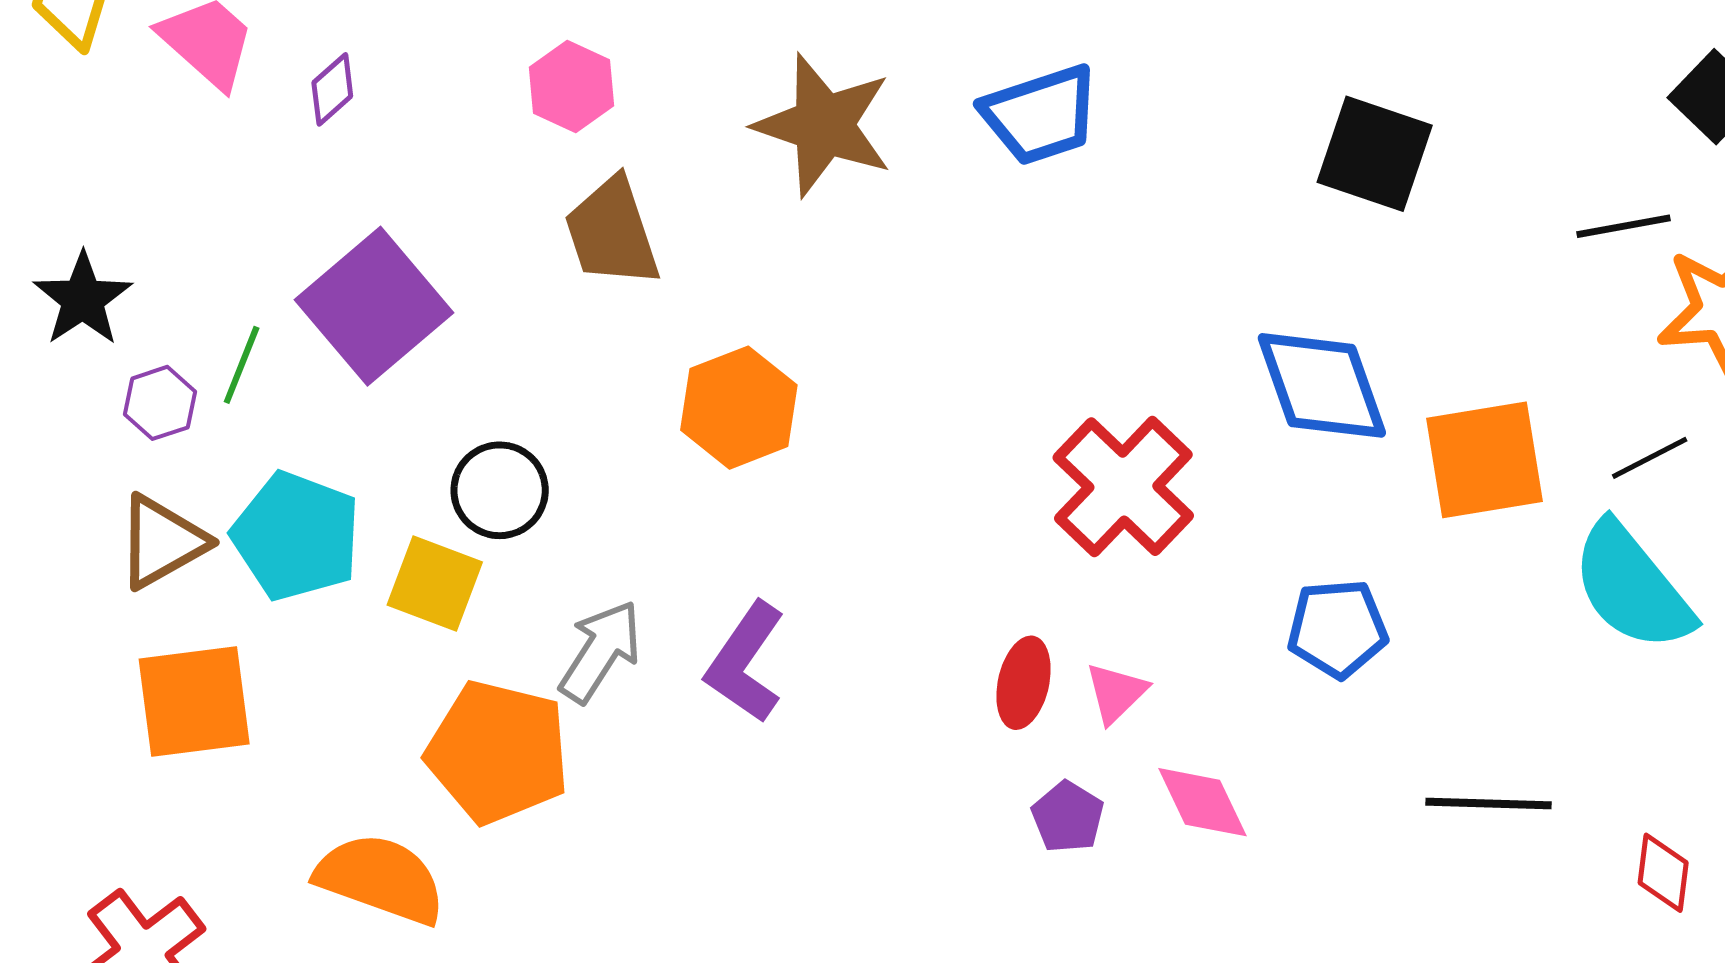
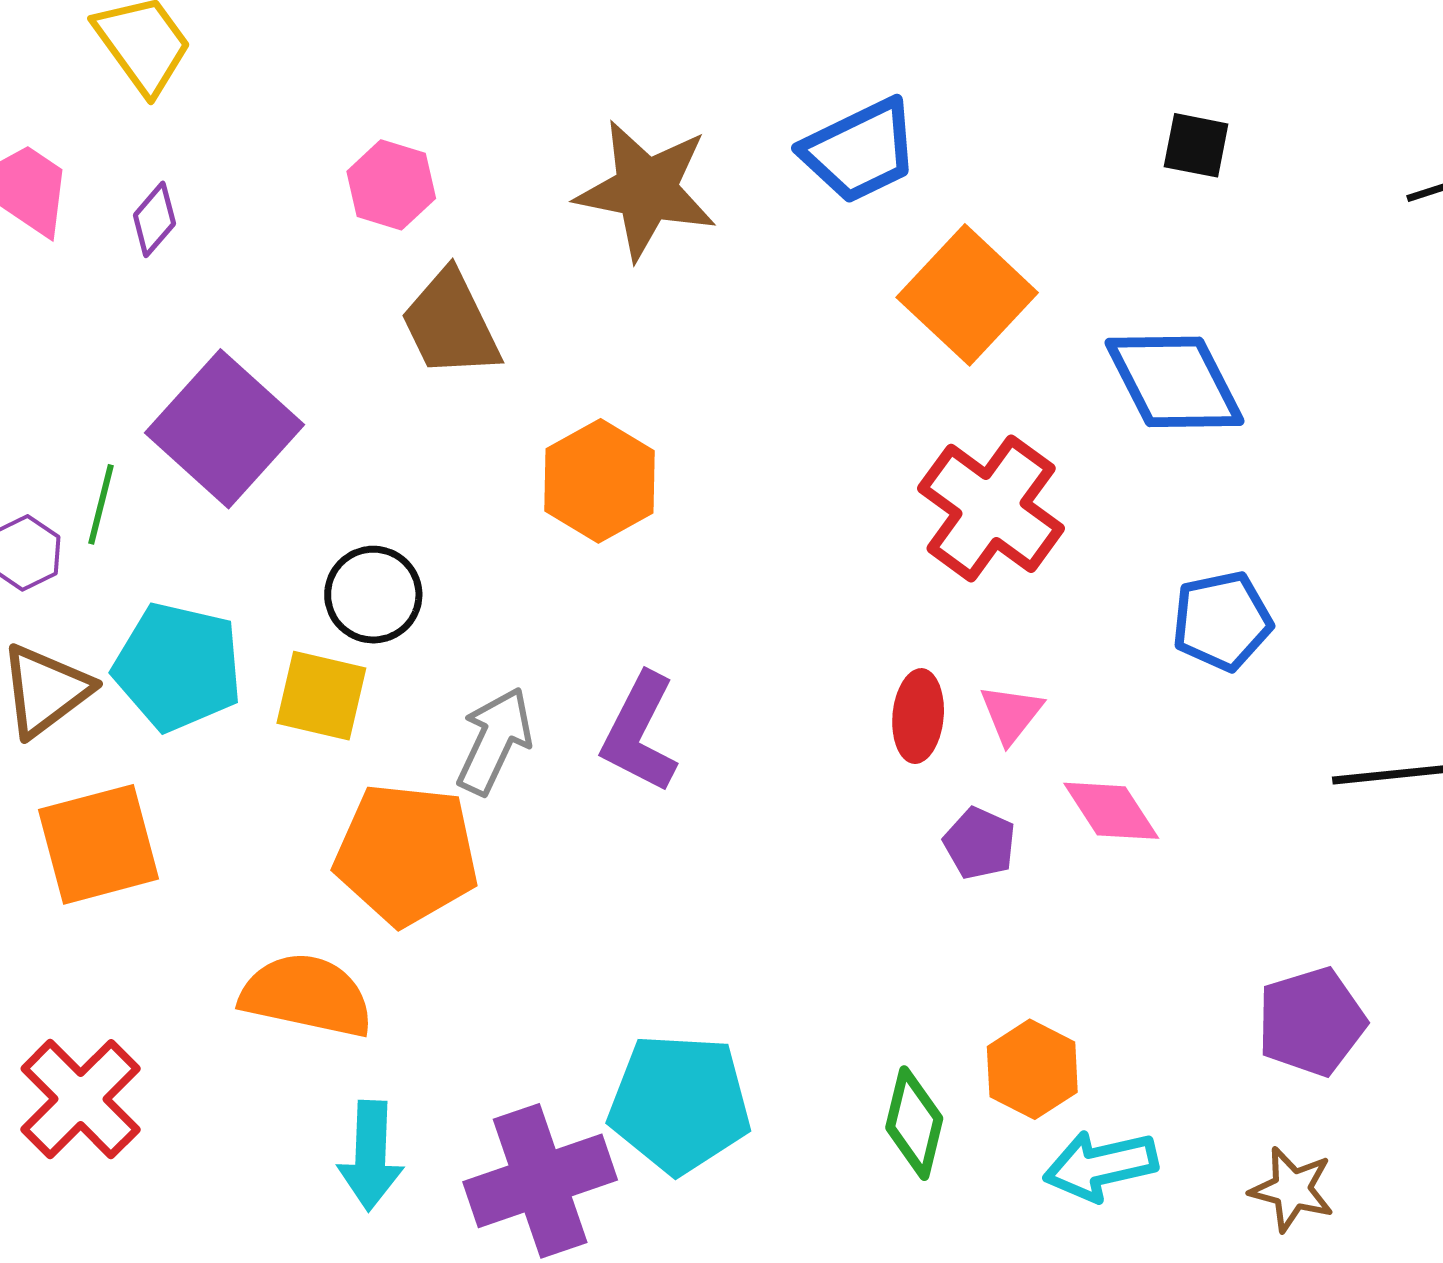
black square: (1375, 154) -> (1196, 145), size x0.6
orange square: (1485, 460) -> (967, 295), moved, turned -30

